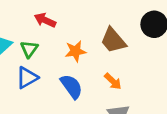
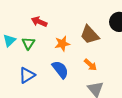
blue triangle: (27, 78) -> (27, 75), moved

